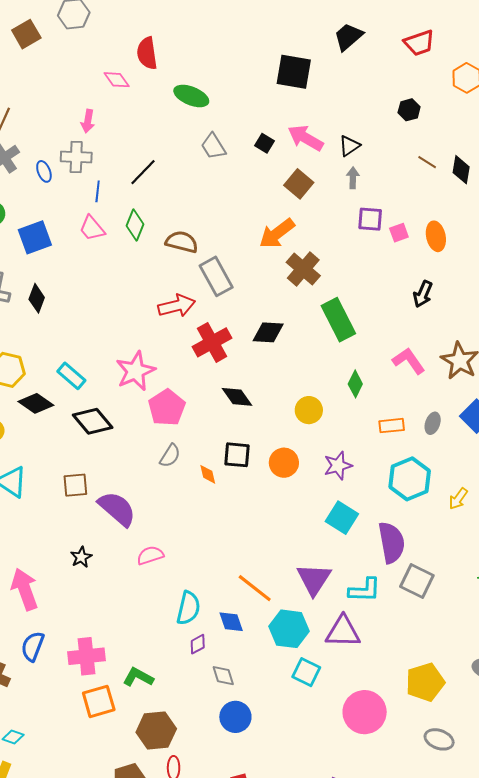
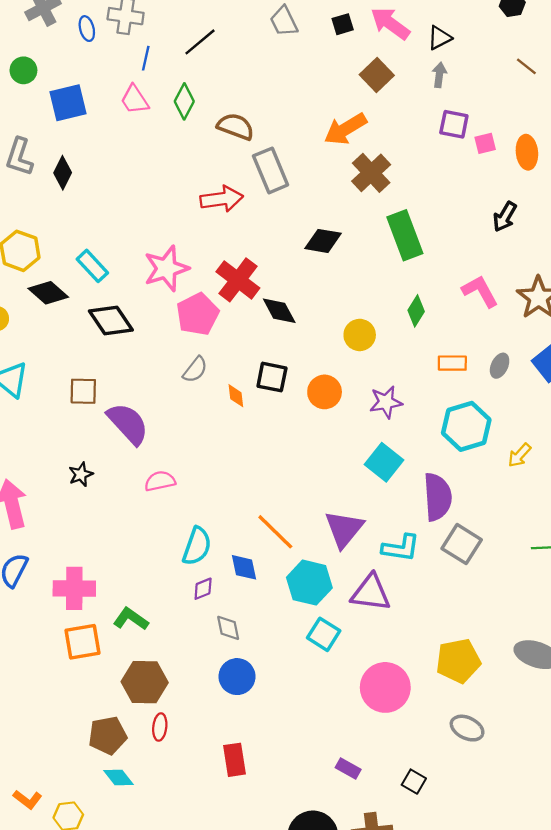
black square: (264, 143) -> (343, 24), turned 36
red cross: (212, 342) -> (238, 280), moved, turned -30

